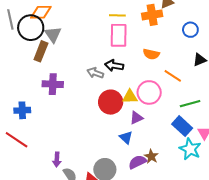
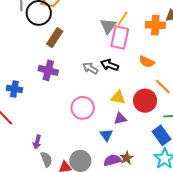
yellow line: (117, 15) -> (123, 19), turned -70
gray triangle: (53, 35) -> (108, 26), moved
brown rectangle: (41, 51) -> (55, 38), moved
pink circle: (149, 92) -> (83, 108), moved
red circle: (111, 102) -> (145, 101), moved

